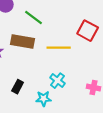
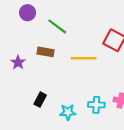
brown rectangle: (23, 42) -> (46, 52), size x0.7
cyan cross: (58, 81) -> (96, 105), moved, turned -35

